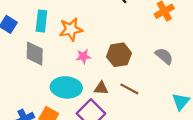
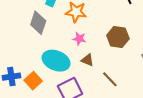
brown hexagon: (119, 55) -> (118, 37), moved
brown triangle: (101, 88) -> (87, 60), moved

